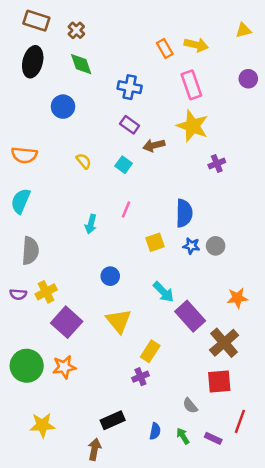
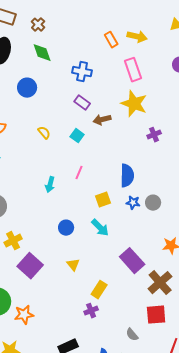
cyan arrow: (164, 292) -> (100, 228), moved
yellow triangle: (119, 321) -> (73, 265), size x0.6
orange star: (64, 367) -> (24, 315), moved

